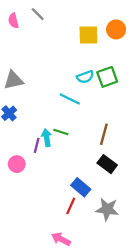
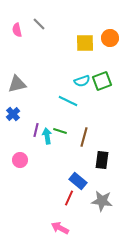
brown line: (104, 134) -> (84, 137), moved
purple line: (37, 145) -> (36, 130), moved
black rectangle: (107, 164) -> (102, 160), turned 60

